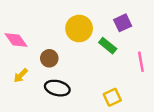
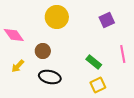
yellow circle: (79, 29) -> (57, 17), moved
green rectangle: (108, 46) -> (94, 62), moved

